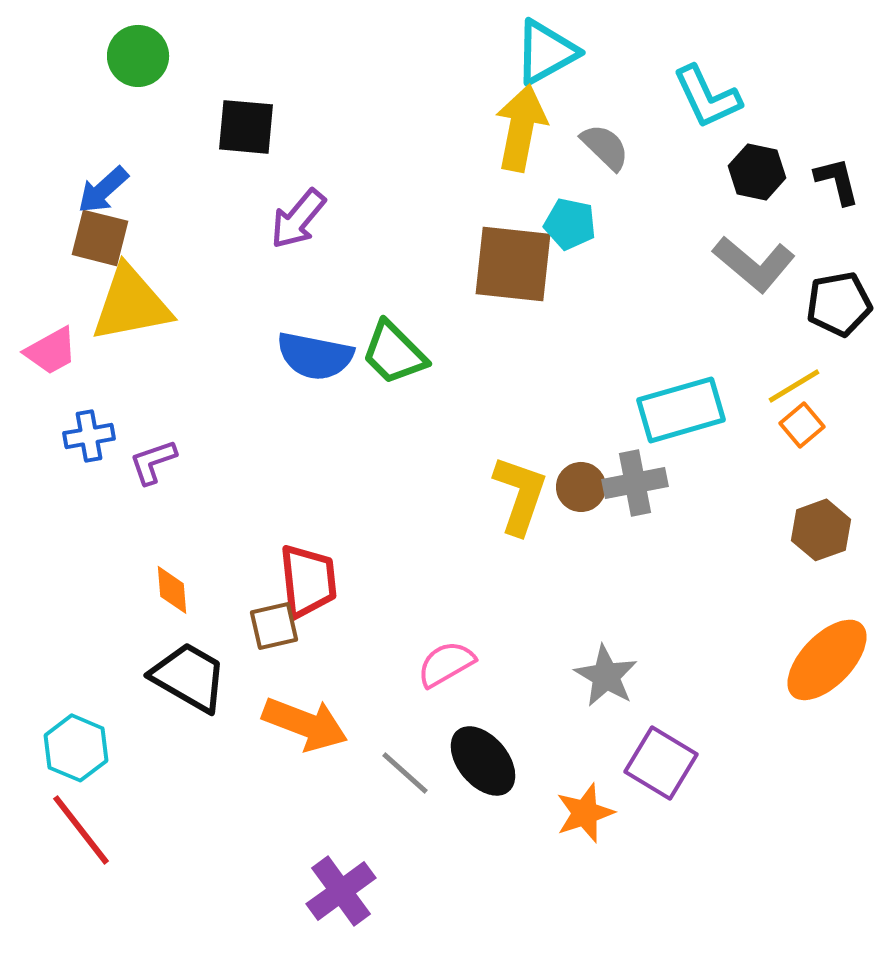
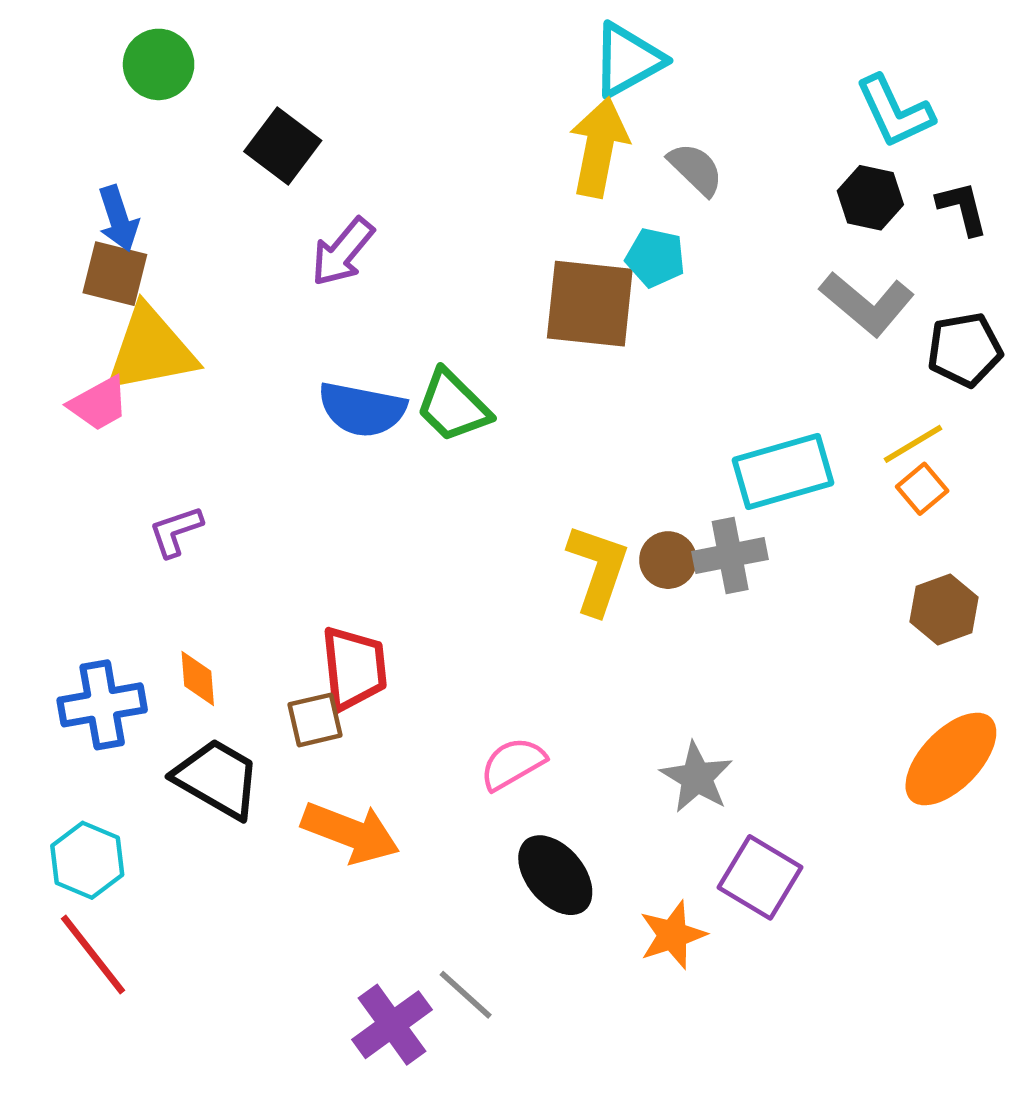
cyan L-shape: (707, 97) -> (895, 112), moved
black square: (246, 127) -> (283, 146), turned 32
blue arrow: (103, 190) -> (118, 219), turned -66
pink trapezoid: (51, 351) -> (99, 404), moved
blue cross: (89, 436) -> (102, 705), moved, size x1.5
gray line: (405, 773) -> (466, 995), moved

